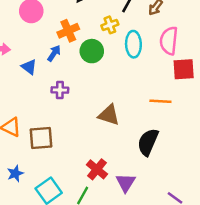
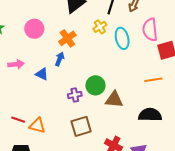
green circle: (92, 51) -> (95, 85), moved
purple cross: (60, 90) -> (75, 95), moved
brown square: (41, 138) -> (81, 126), moved
black semicircle: (148, 142) -> (150, 115), turned 80

